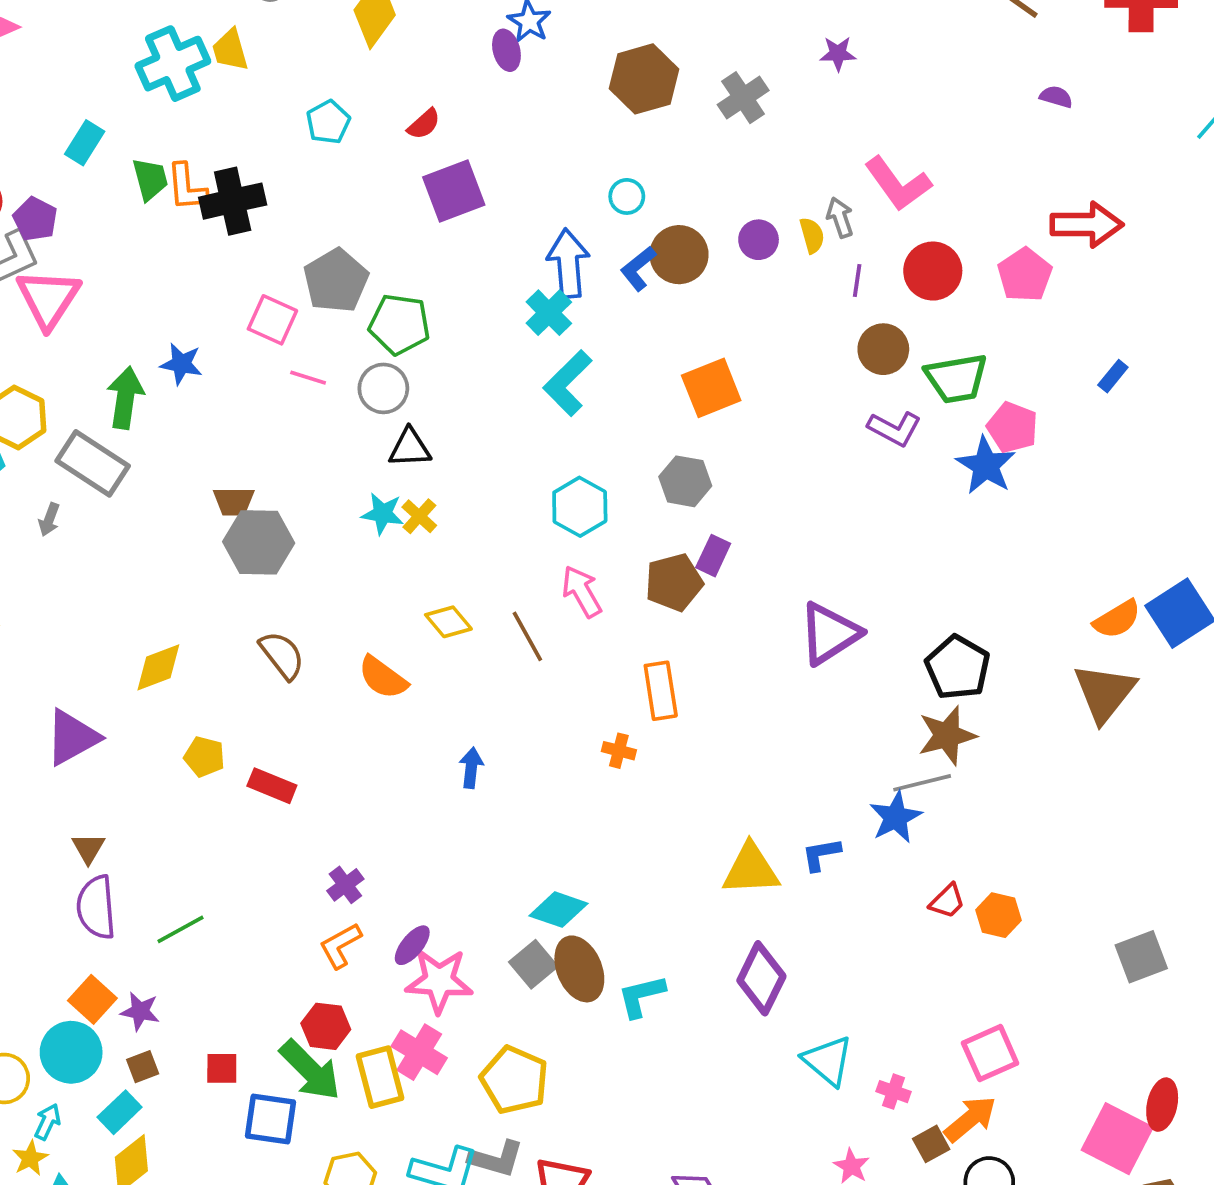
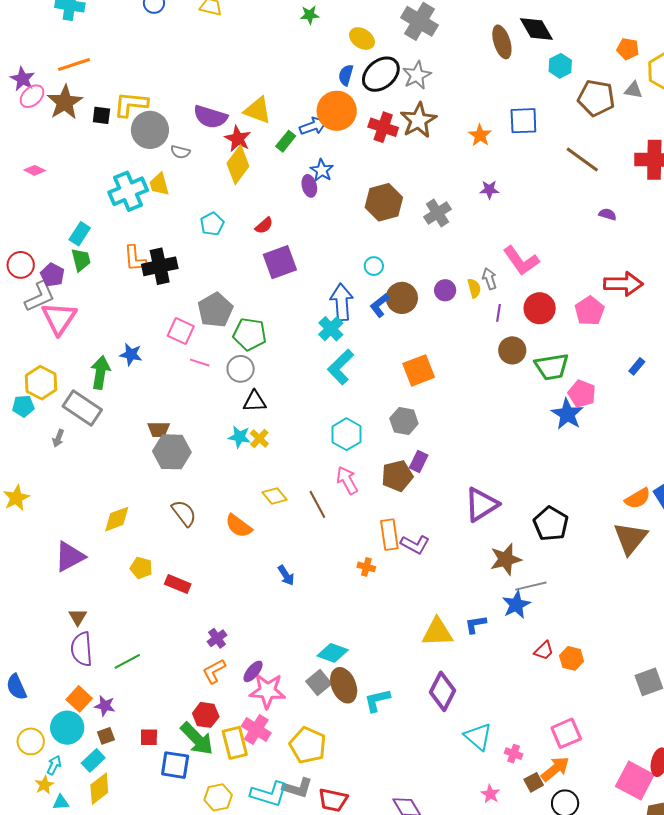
green trapezoid: (150, 179) -> (81, 260), moved
purple L-shape: (895, 429) -> (415, 544), moved
brown star: (947, 735) -> (506, 559), moved
blue arrow: (471, 768) -> (286, 575), turned 140

